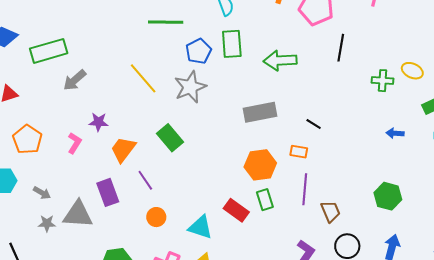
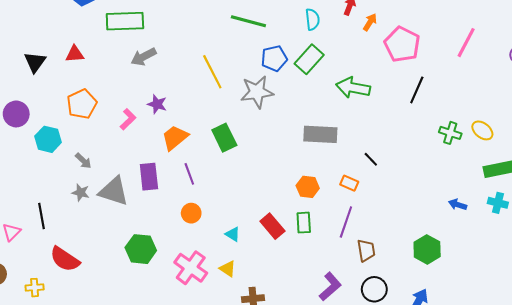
green rectangle: (232, 44) -> (309, 59), turned 32
blue arrow: (395, 133) -> (458, 205), moved
orange hexagon: (260, 165) -> (308, 187), size x0.7
cyan triangle: (200, 227) -> (233, 234), size x0.6

